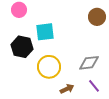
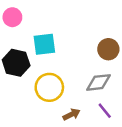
brown circle: (97, 17) -> (108, 49), moved

